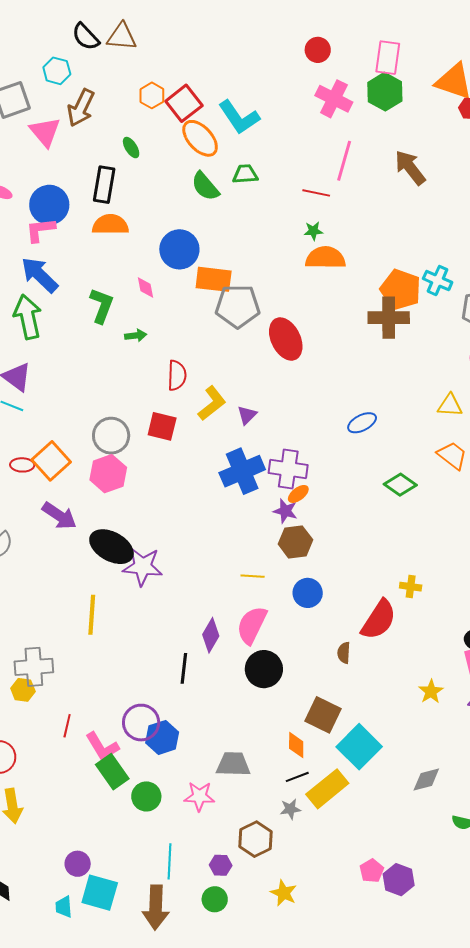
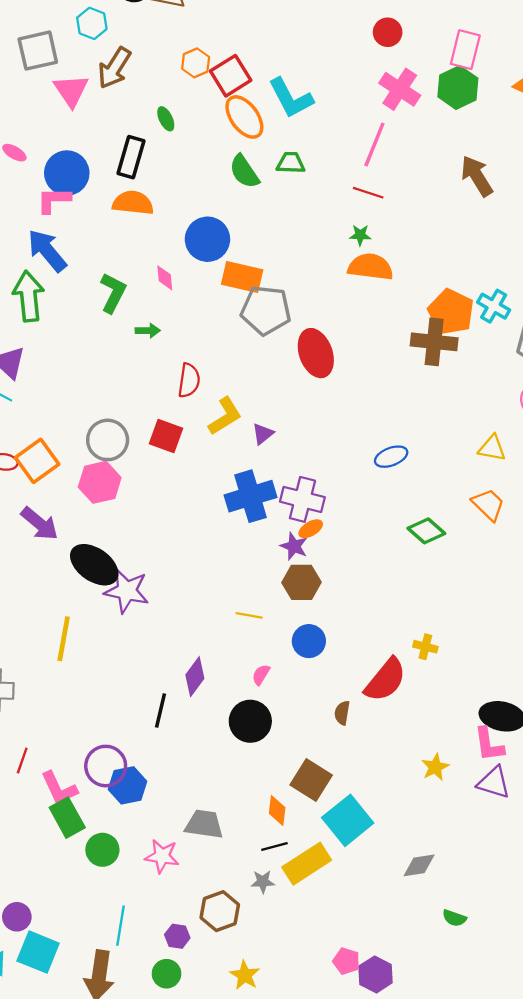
pink line: (344, 161) -> (374, 145), moved
pink semicircle: (252, 625) -> (261, 675), moved, size x0.5
pink pentagon: (372, 871) -> (346, 961), turned -30

